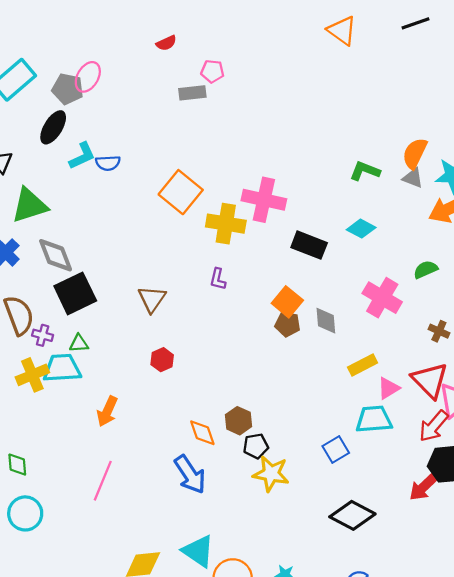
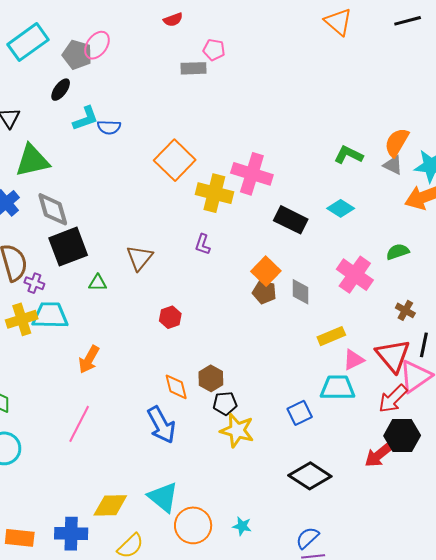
black ellipse: (53, 127) -> (61, 90), size x0.7
green triangle: (79, 343) -> (98, 283), moved
red hexagon: (162, 360) -> (170, 317), moved

